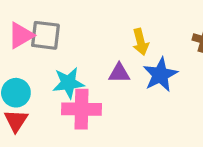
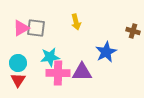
yellow arrow: (141, 42) -> (76, 22), moved
purple triangle: (119, 73) -> (82, 72), moved, size x1.5

